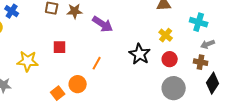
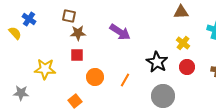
brown star: (75, 11) -> (78, 33), moved
orange line: (97, 63) -> (125, 80), moved
orange circle: (78, 84) -> (95, 77), moved
gray circle: (174, 88) -> (163, 96), moved

